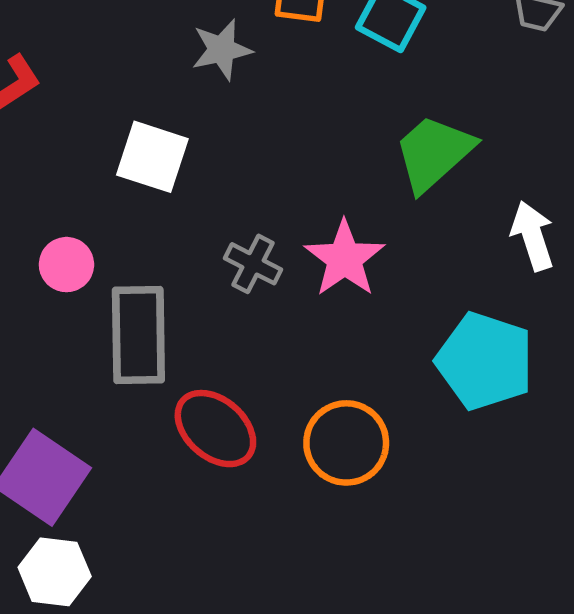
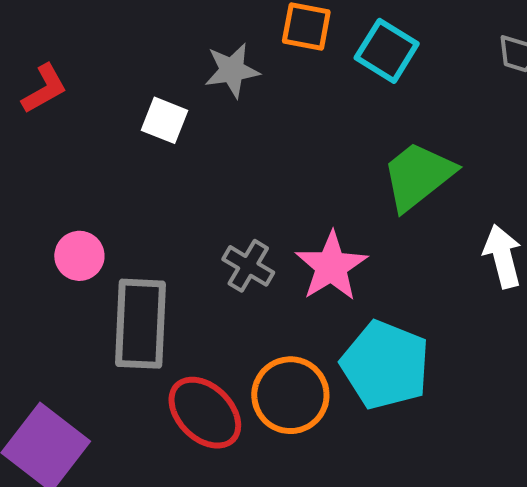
white square: (152, 157) -> (165, 120), moved, size x0.7
cyan pentagon: (485, 361) -> (385, 365), moved
orange circle: (346, 443) -> (290, 395), moved

